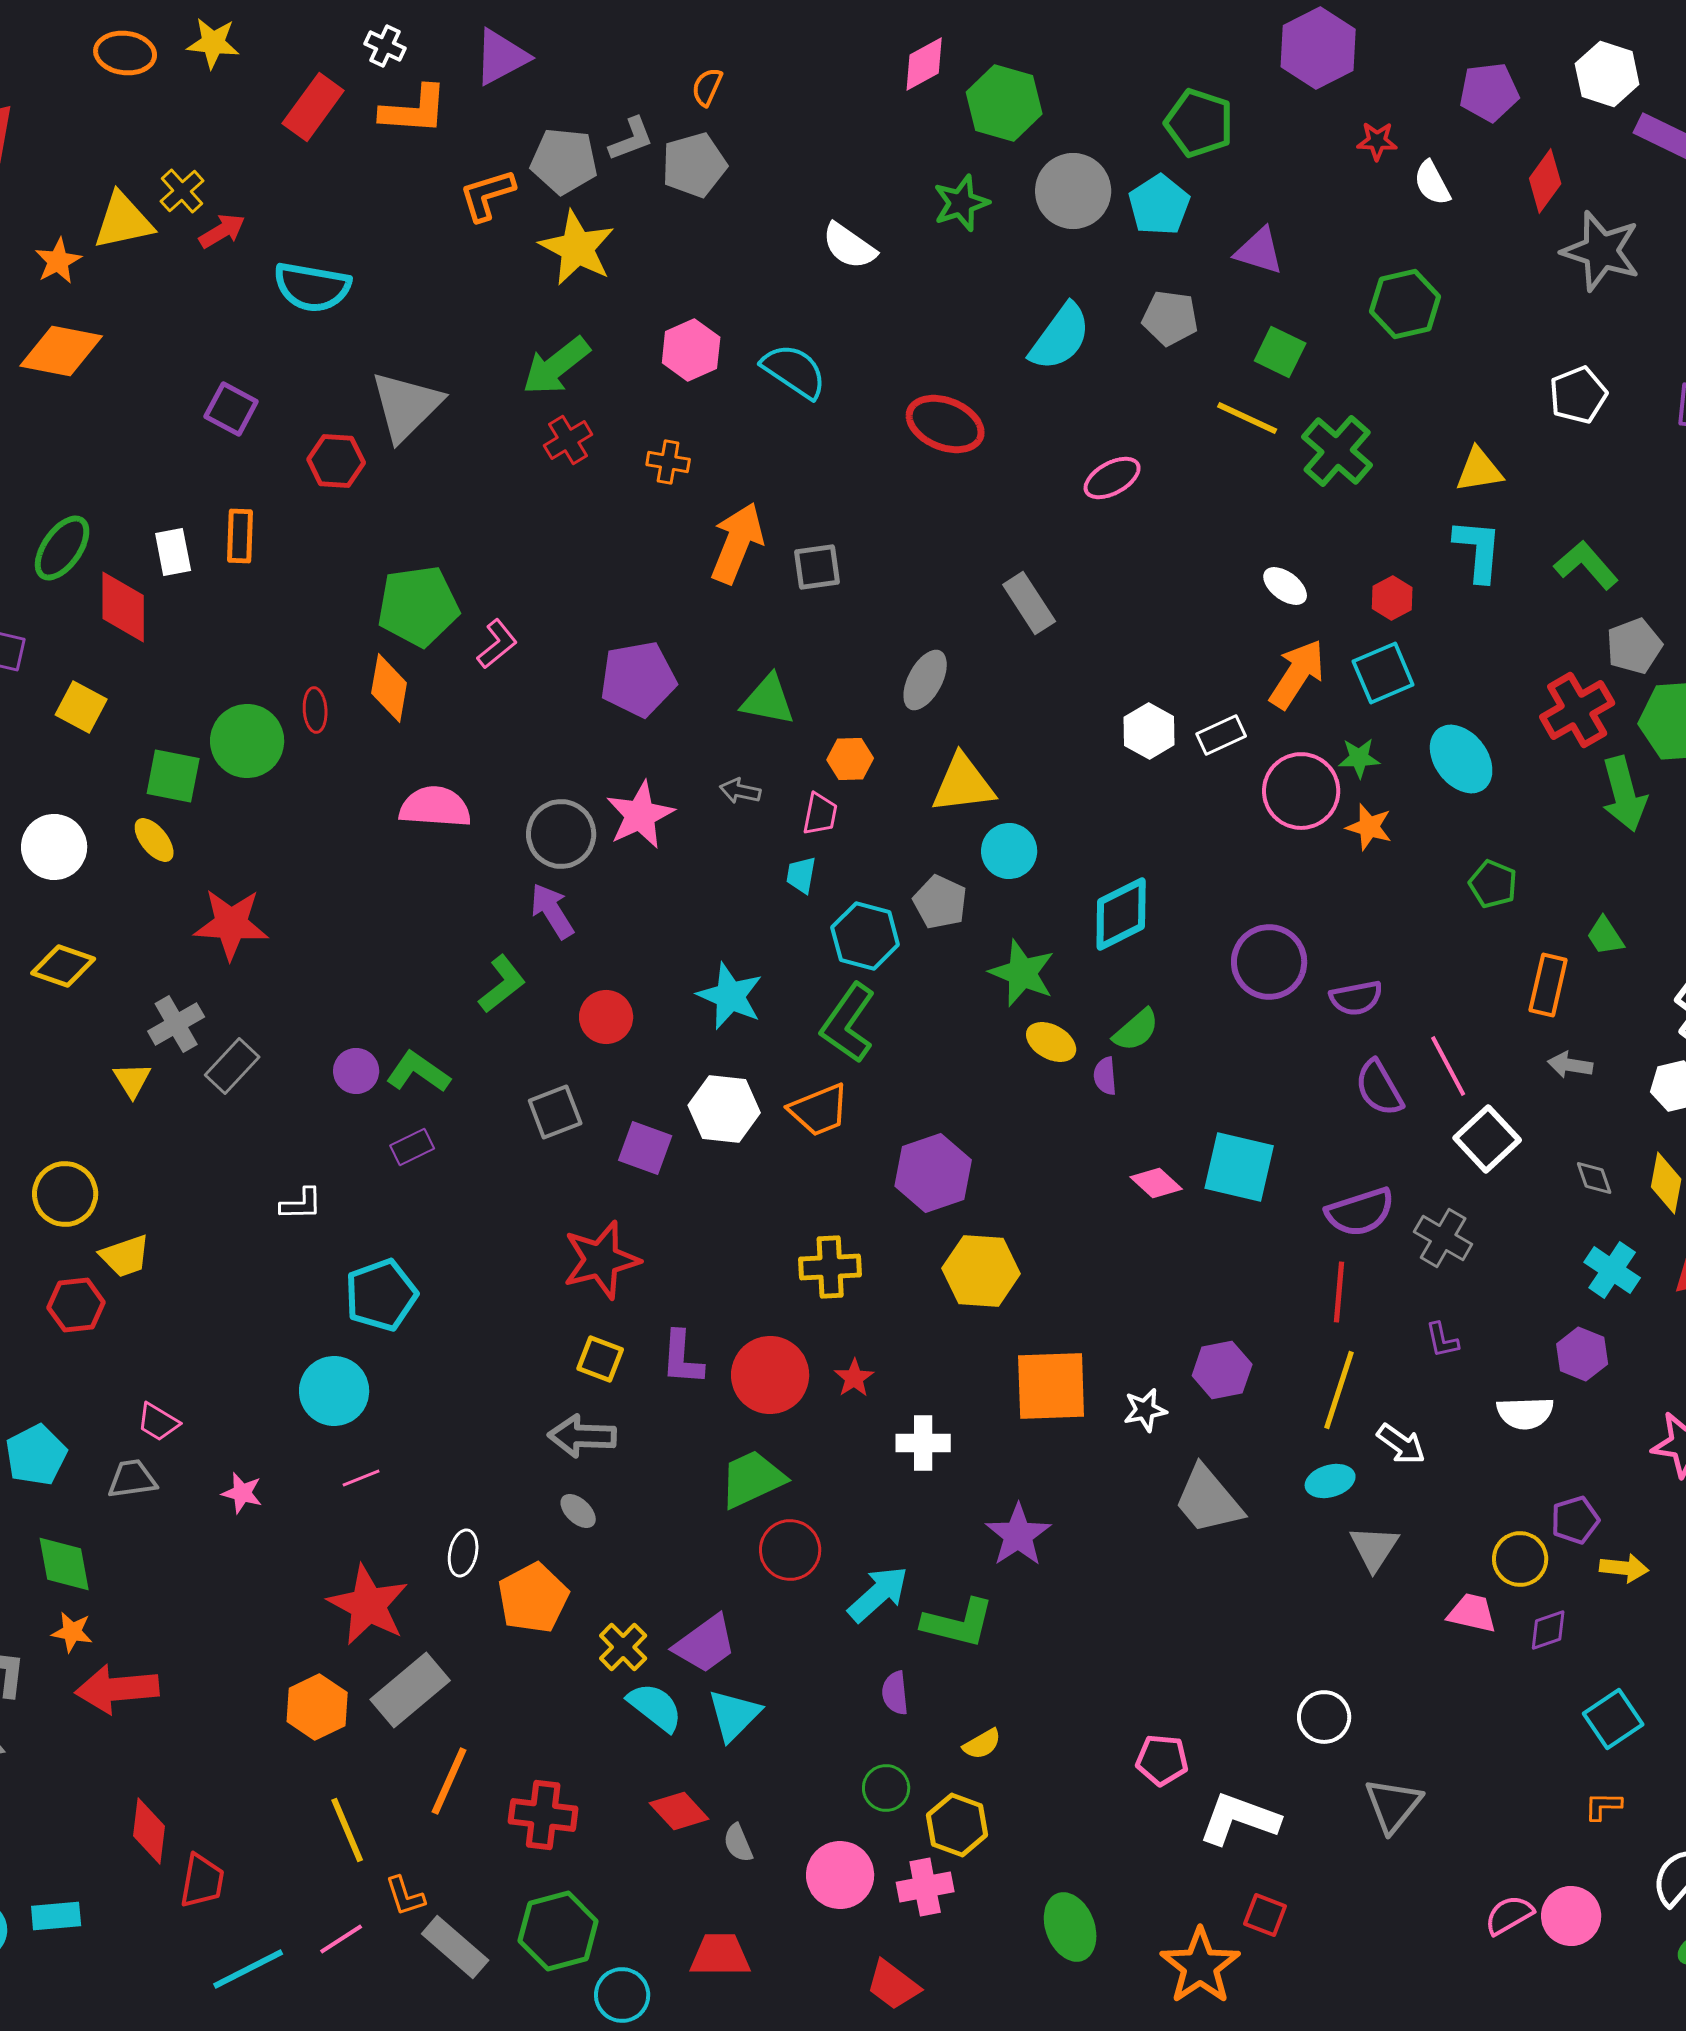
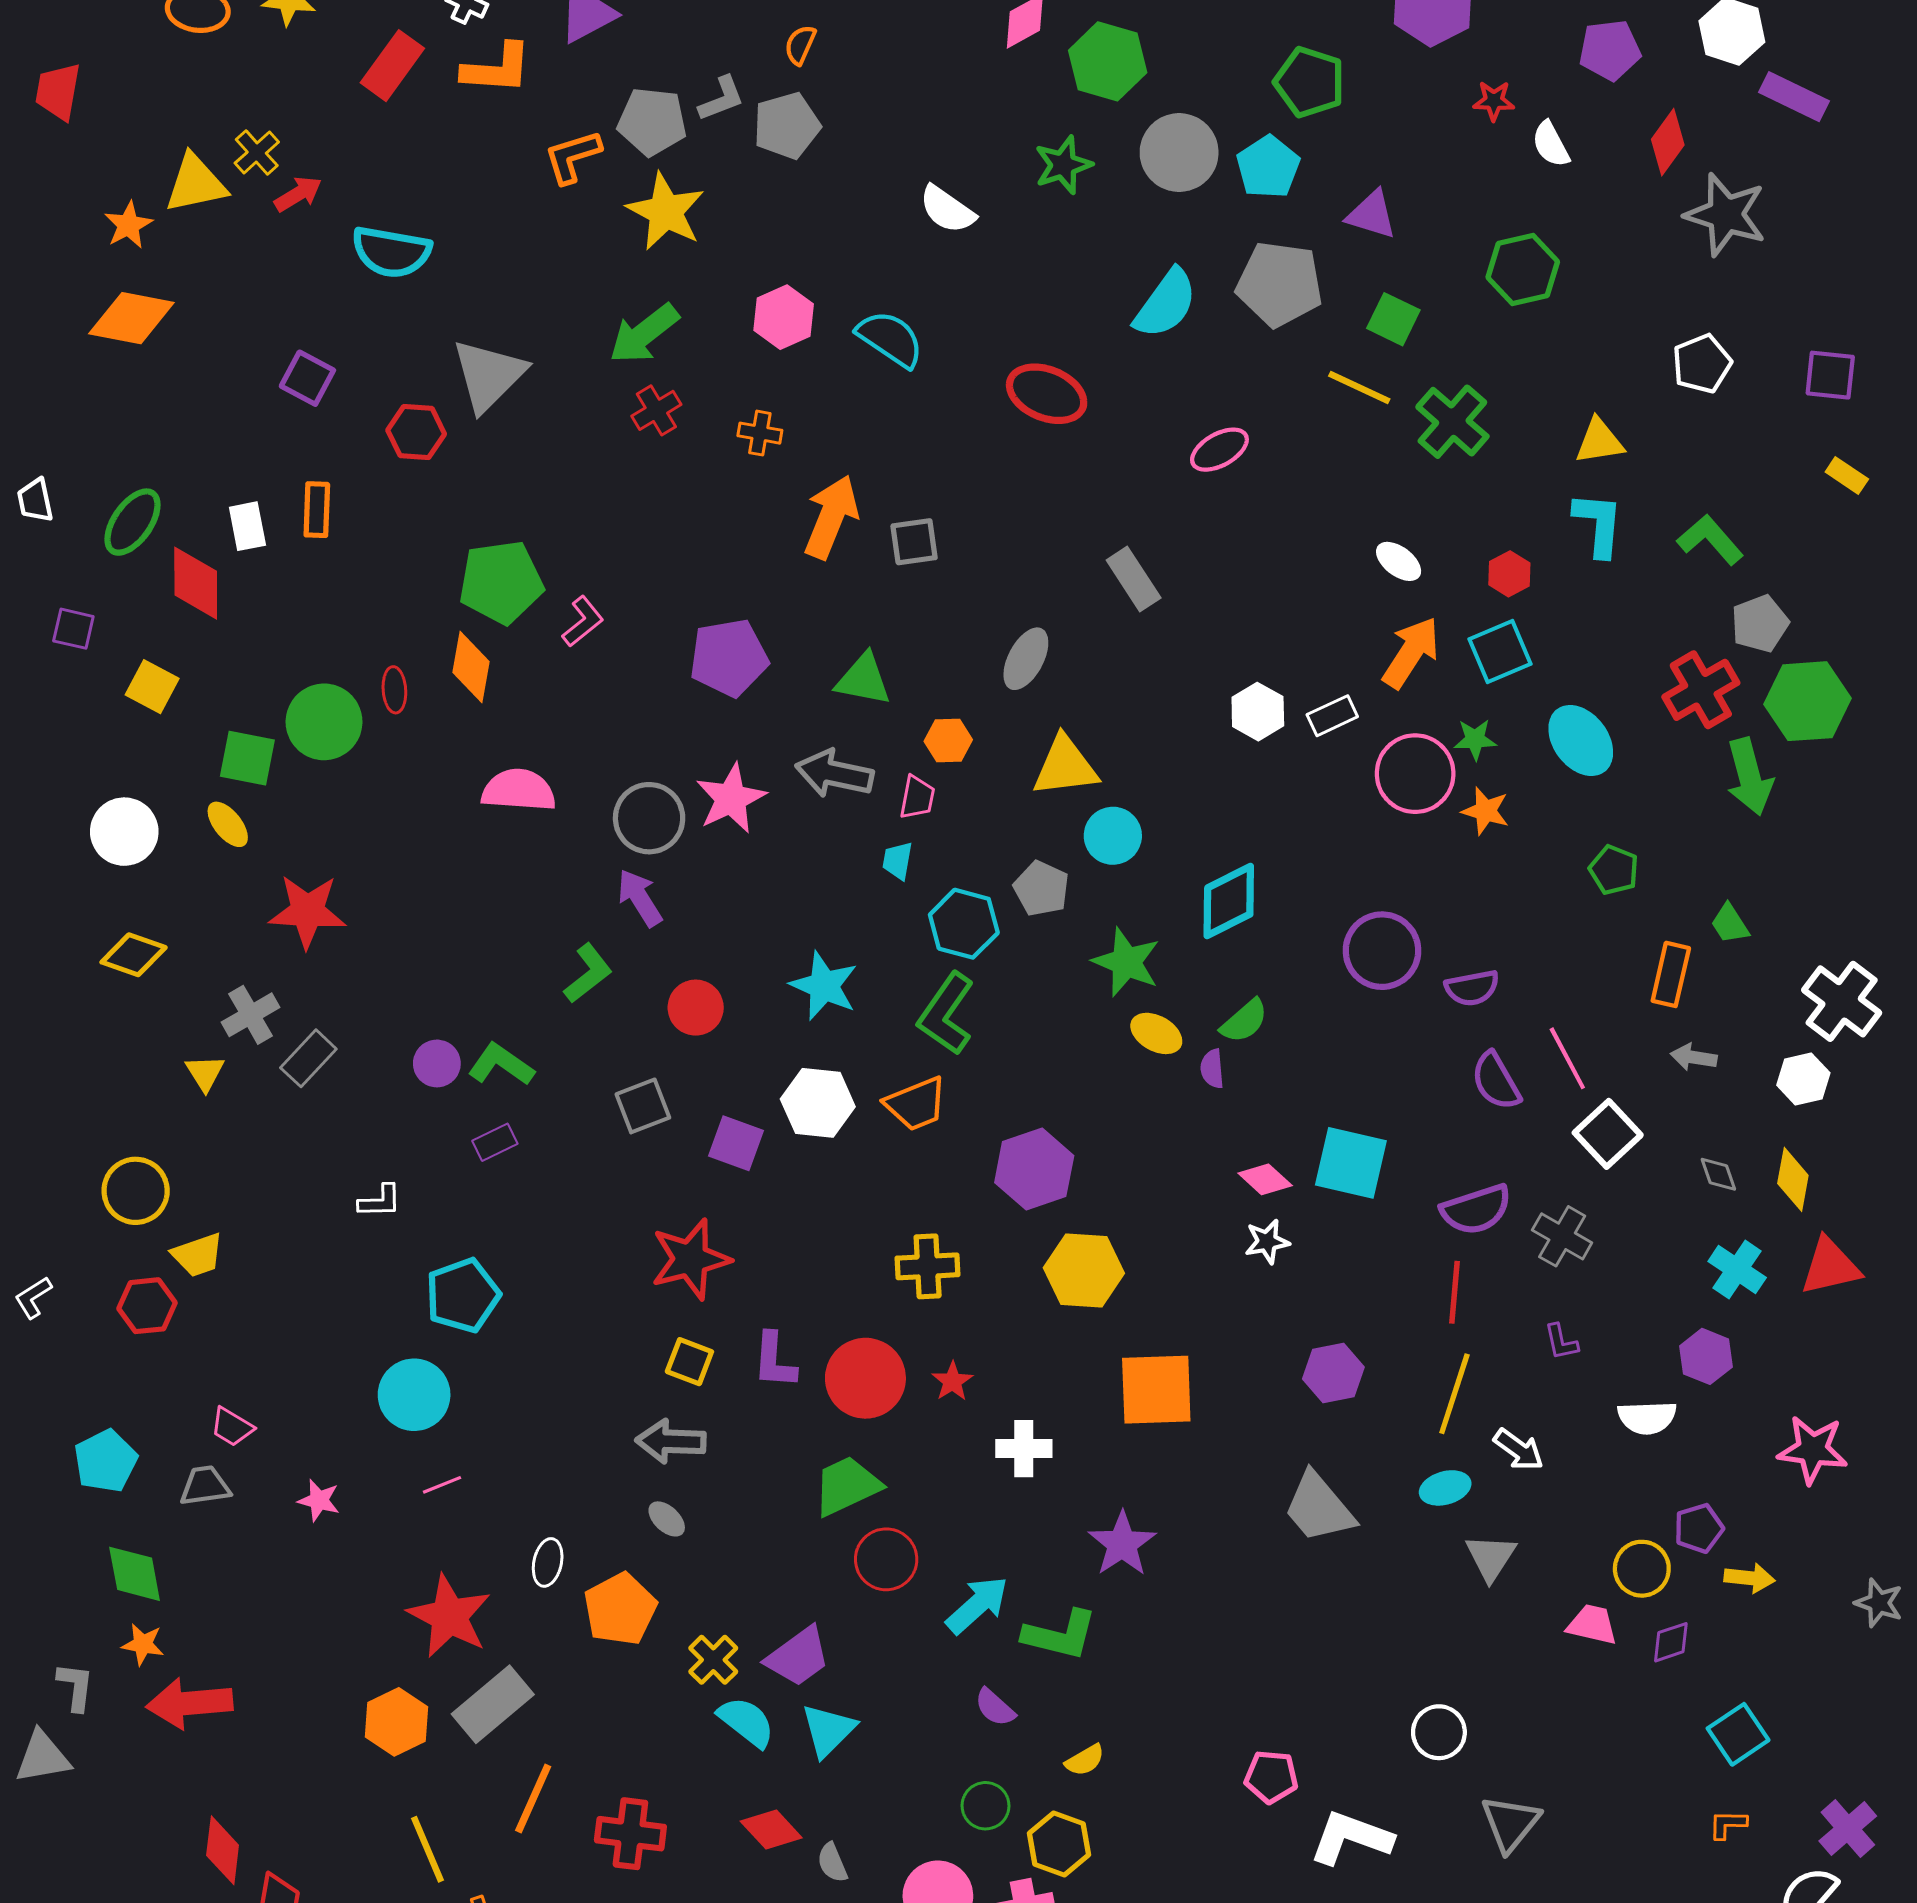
gray pentagon: (1170, 318) -> (1280, 284), size x1.5
gray arrow: (740, 791) -> (834, 774), size x1.8
white star: (1145, 1410) -> (1267, 1242), moved
purple semicircle: (895, 1693) -> (995, 1707), turned -42

